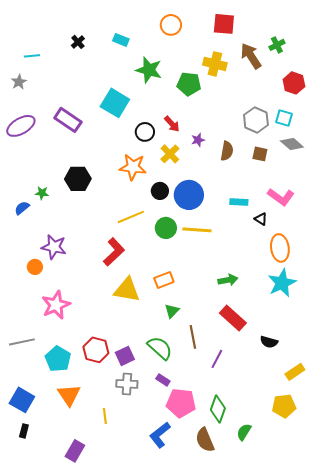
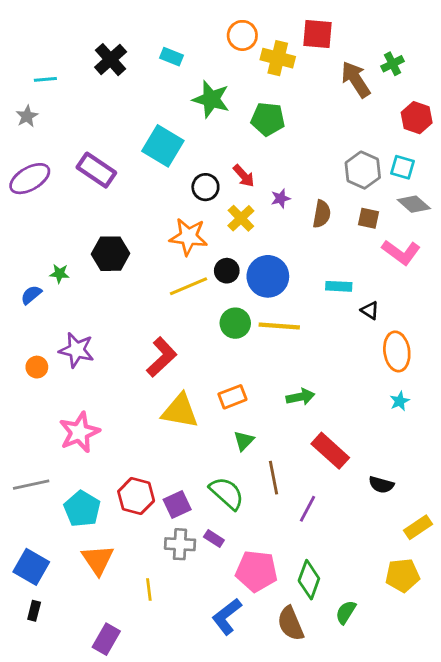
black cross: (78, 42) -> (111, 60), size x1.6
yellow cross: (215, 64) -> (278, 58), moved
pink L-shape: (281, 197) -> (401, 252), moved
yellow line: (131, 217) -> (188, 286), moved
orange circle: (35, 267) -> (37, 367), moved
green arrow: (228, 280) -> (300, 397), moved
cyan star: (282, 283) -> (400, 401), size x0.5
purple rectangle: (163, 380) -> (214, 539), moved

